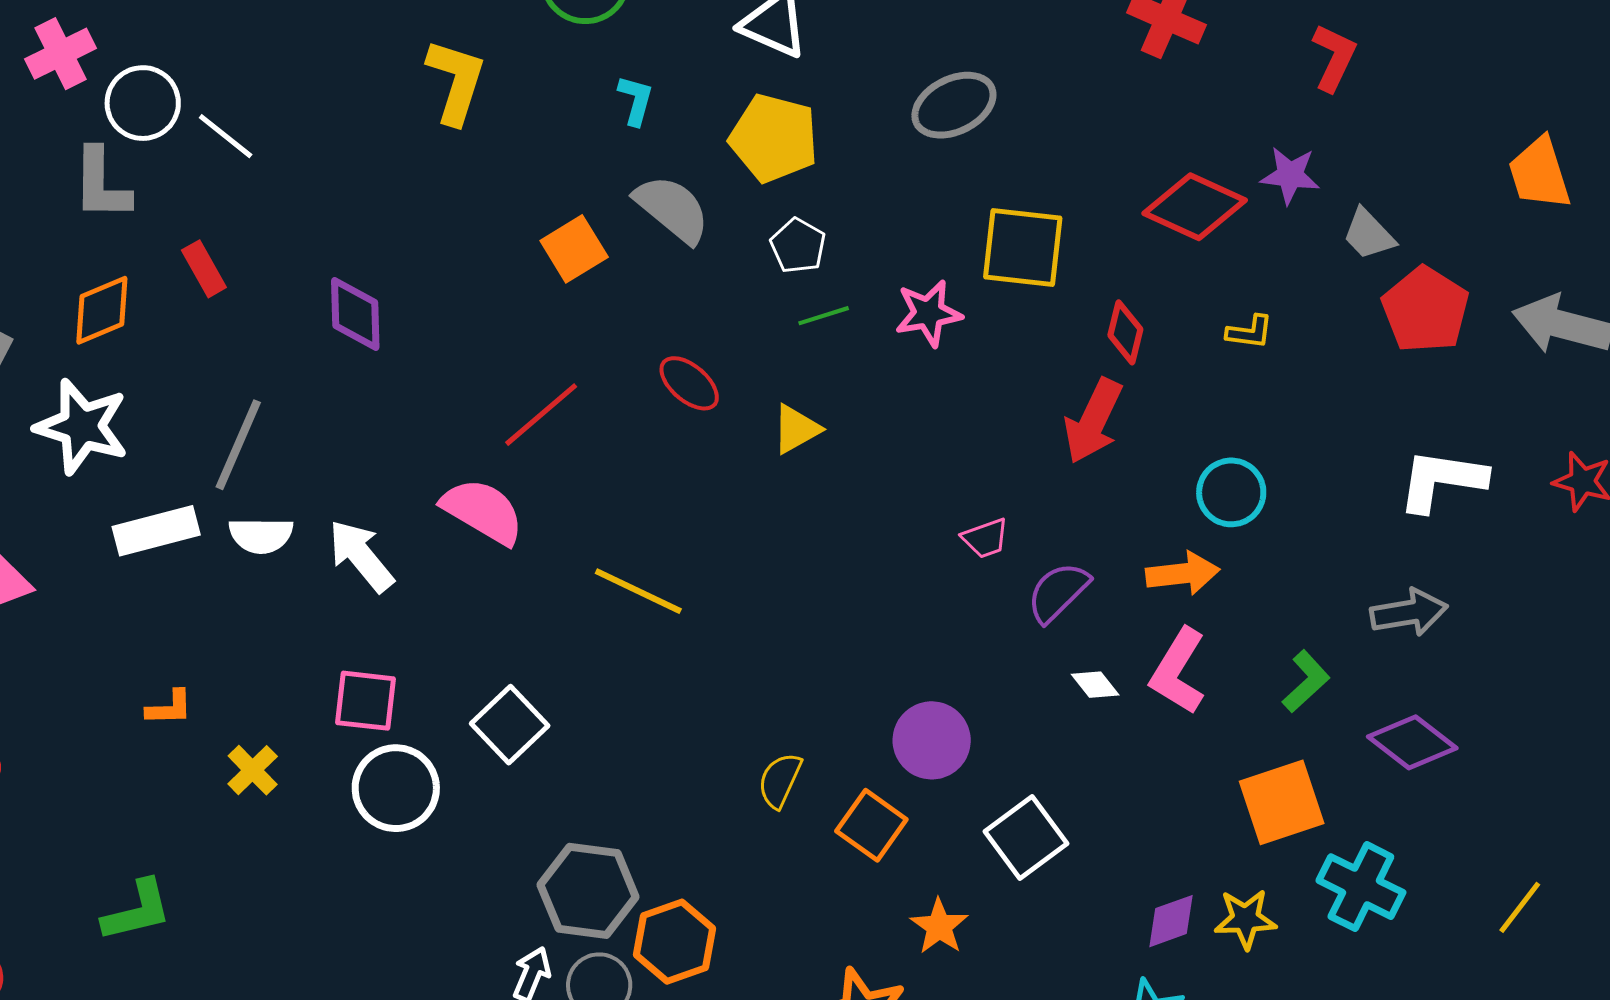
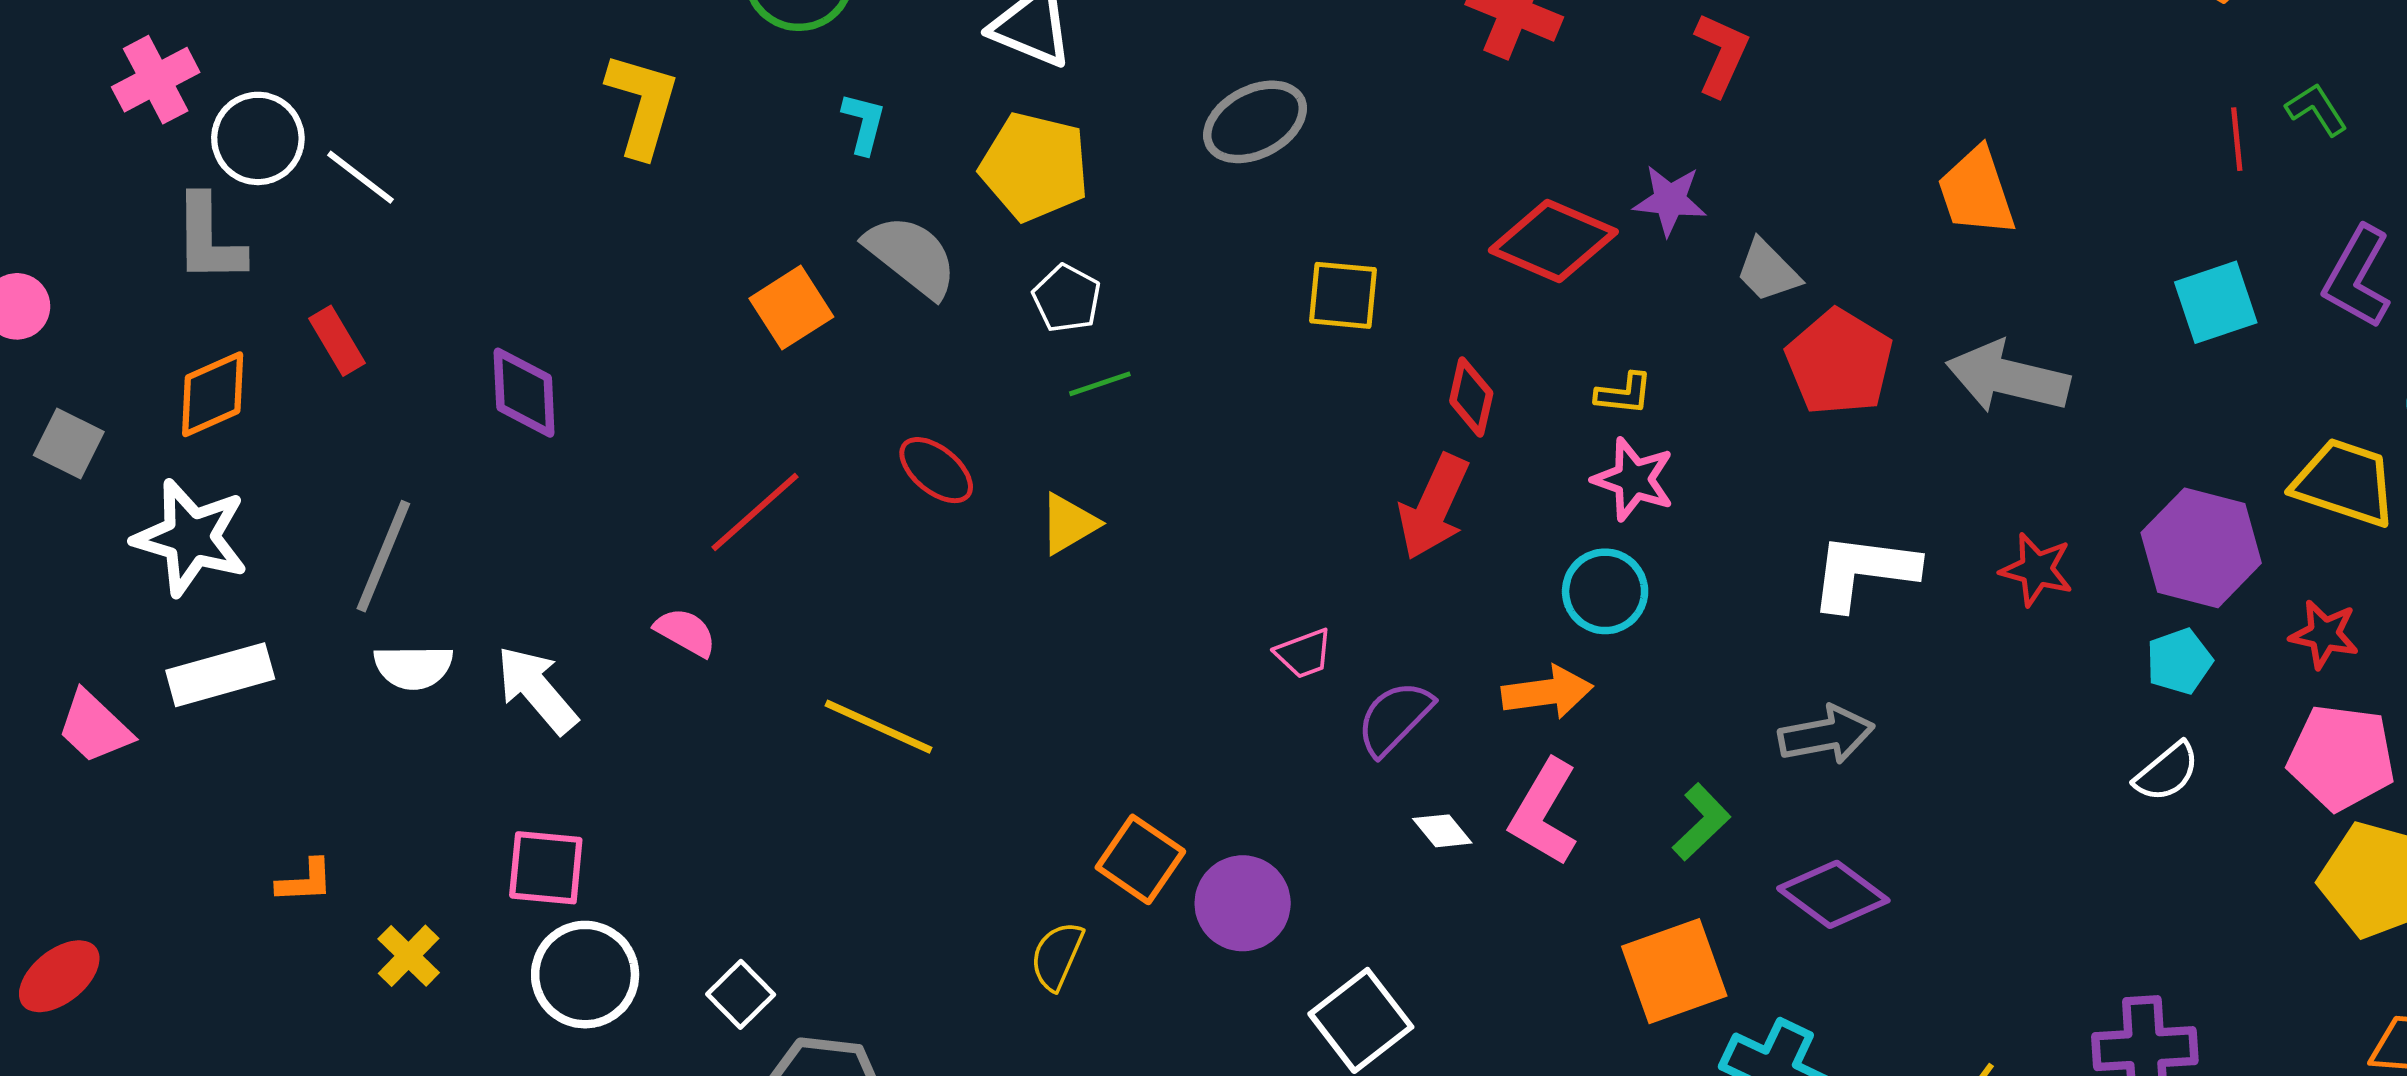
yellow square: (1023, 248) -> (1343, 295), size x0.7
pink star: (928, 313) -> (1633, 479), moved, turned 30
pink semicircle: (483, 511) -> (686, 632), size x0.6
white rectangle: (156, 531) -> (220, 675), moved
white square: (510, 725) -> (741, 994), moved, size x0.7
orange square: (871, 825) -> (1140, 859), moved

